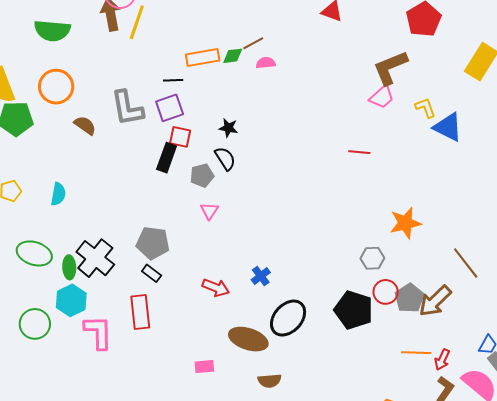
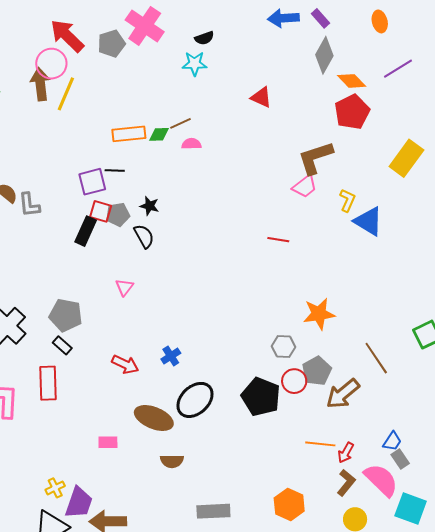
black line: (173, 80) -> (115, 171), moved
gray L-shape: (127, 108) -> (29, 205), moved, size x0.7
yellow L-shape: (425, 108) -> (347, 200), turned 40
gray pentagon: (202, 175) -> (118, 214), moved
gray pentagon: (410, 298) -> (317, 371), moved

